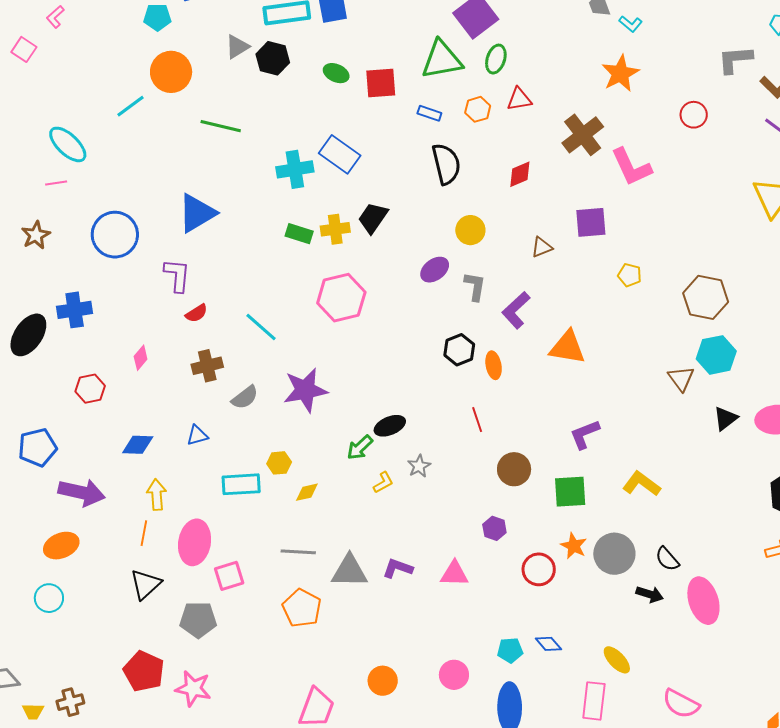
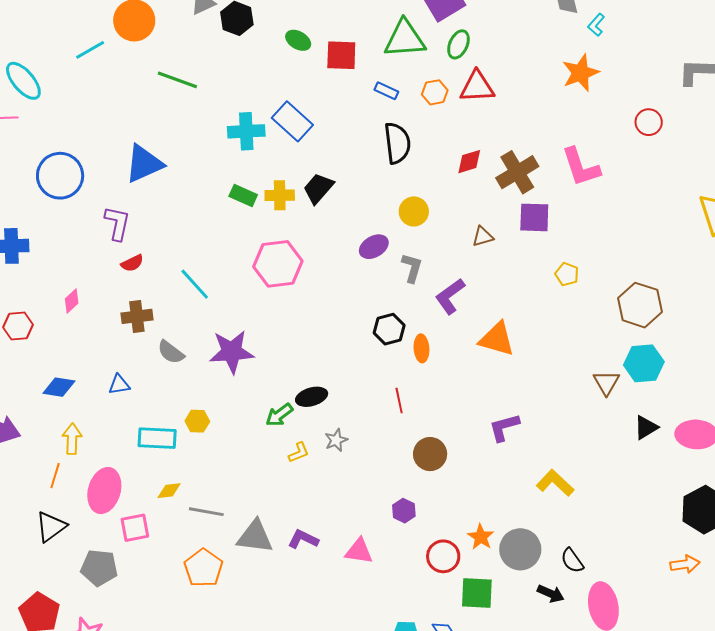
cyan L-shape: (631, 24) -> (596, 25), turned 85
red triangle: (519, 99) -> (477, 87), size x1.4
brown cross: (583, 135) -> (517, 172), moved
gray semicircle: (245, 397) -> (171, 352), turned 68
yellow diamond: (307, 492) -> (169, 491), moved
green square: (570, 492) -> (477, 593), moved

